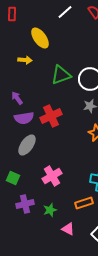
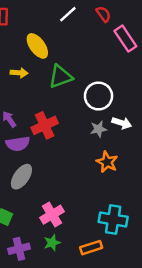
green triangle: (61, 75) -> (61, 76), moved
red cross: (51, 116) -> (45, 125), moved
green star: (50, 210) -> (52, 243), moved

